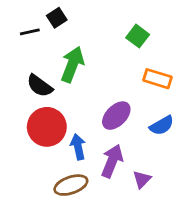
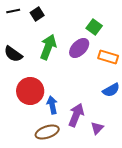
black line: (30, 32) -> (13, 11), moved
black semicircle: (40, 86) -> (13, 54), moved
purple ellipse: (116, 116) -> (79, 48), moved

